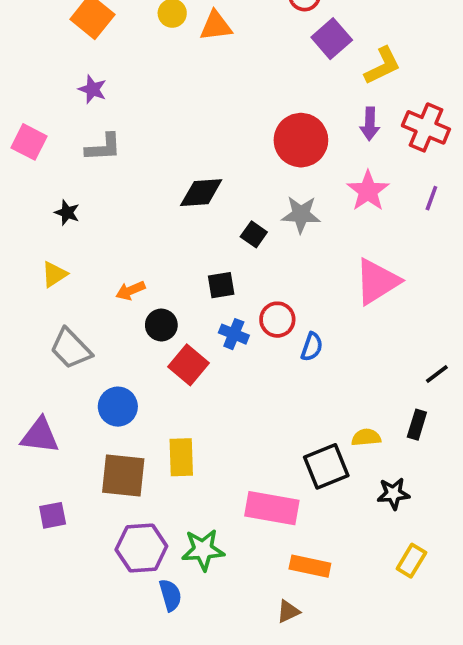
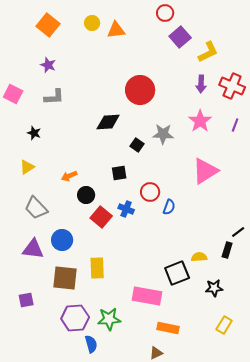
red circle: (301, 140) -> (140, 90), moved
blue cross: (234, 334) -> (126, 209), moved
black line: (437, 374) -> (238, 232), moved
purple triangle: (40, 436) -> (33, 249), moved

